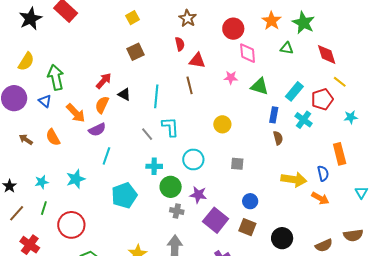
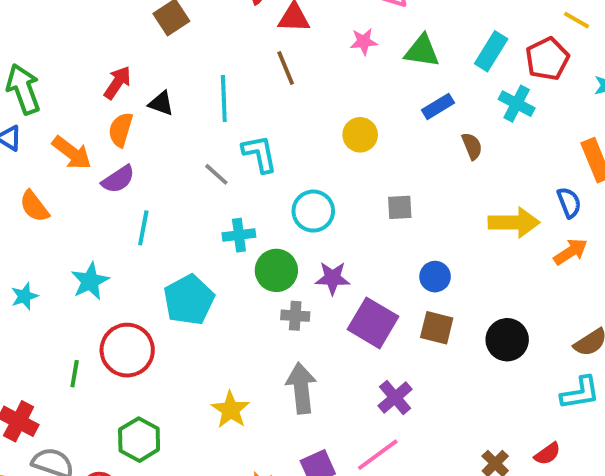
blue rectangle: (274, 115) -> (438, 106), moved, turned 56
orange arrow: (320, 198) -> (571, 252), turned -54
green line: (44, 208) -> (75, 374), moved
red circle: (71, 225) -> (127, 350), moved

